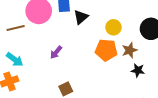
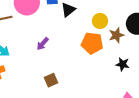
brown star: (130, 50) -> (116, 35), moved

